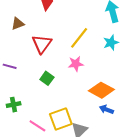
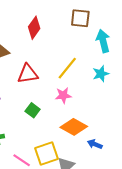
red triangle: (42, 44) -> (28, 74), turned 45
orange diamond: (101, 90) -> (74, 127), moved

